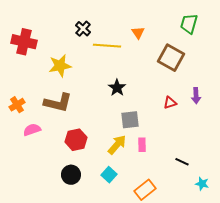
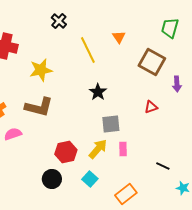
black cross: (83, 29) -> (59, 21), moved
yellow line: (107, 46) -> (88, 50), turned 60
purple arrow: (196, 96) -> (177, 84), moved
red hexagon: (76, 140) -> (66, 152), moved

